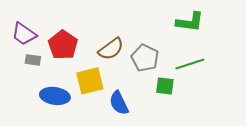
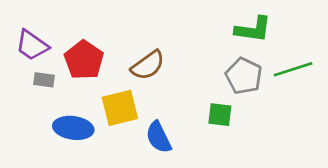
gray pentagon: (145, 58) -> (244, 76), moved
green line: (190, 64) -> (293, 69), moved

